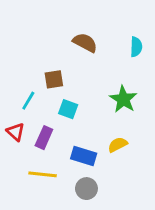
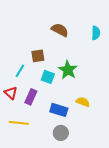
green star: (123, 99) -> (68, 70), moved
yellow semicircle: (118, 145) -> (83, 102), turned 48
yellow line: (43, 174) -> (19, 123), moved

